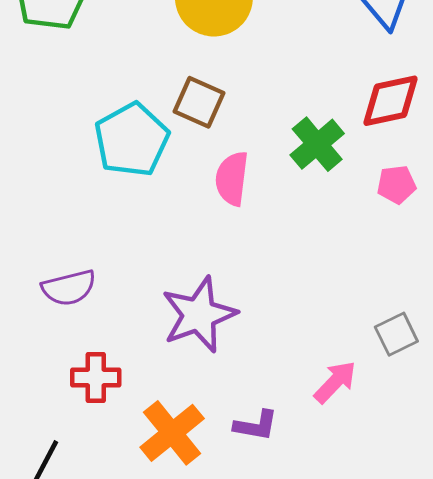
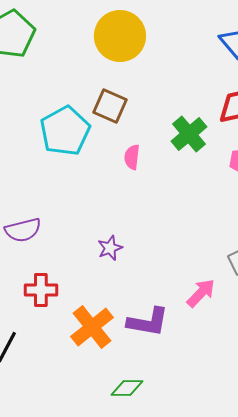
pink semicircle: (232, 179) -> (132, 157), size x0.7
purple star: (199, 315) -> (110, 248), size x0.5
purple L-shape: (256, 425) -> (148, 322), size x1.4

